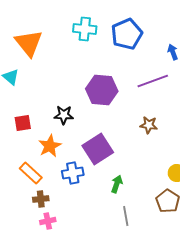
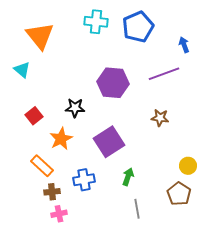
red square: (23, 123) -> (34, 116), turned -30
blue cross: (73, 173) -> (84, 180), moved

